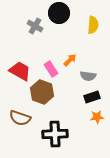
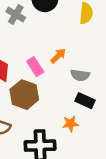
black rectangle: (92, 97) -> (85, 101), turned 42
orange star: (97, 117) -> (70, 124), moved

